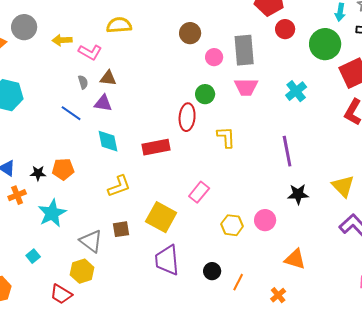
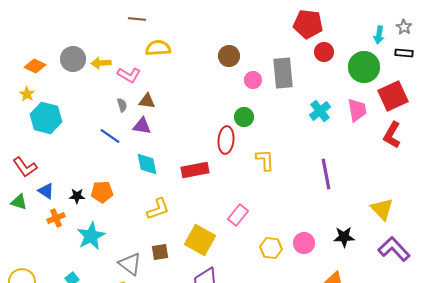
gray circle: (24, 27) -> (73, 59), moved
pink trapezoid: (246, 87) -> (357, 110), moved, turned -100
cyan cross: (296, 91) -> (320, 111), moved
black star: (298, 194) -> (344, 237), moved

